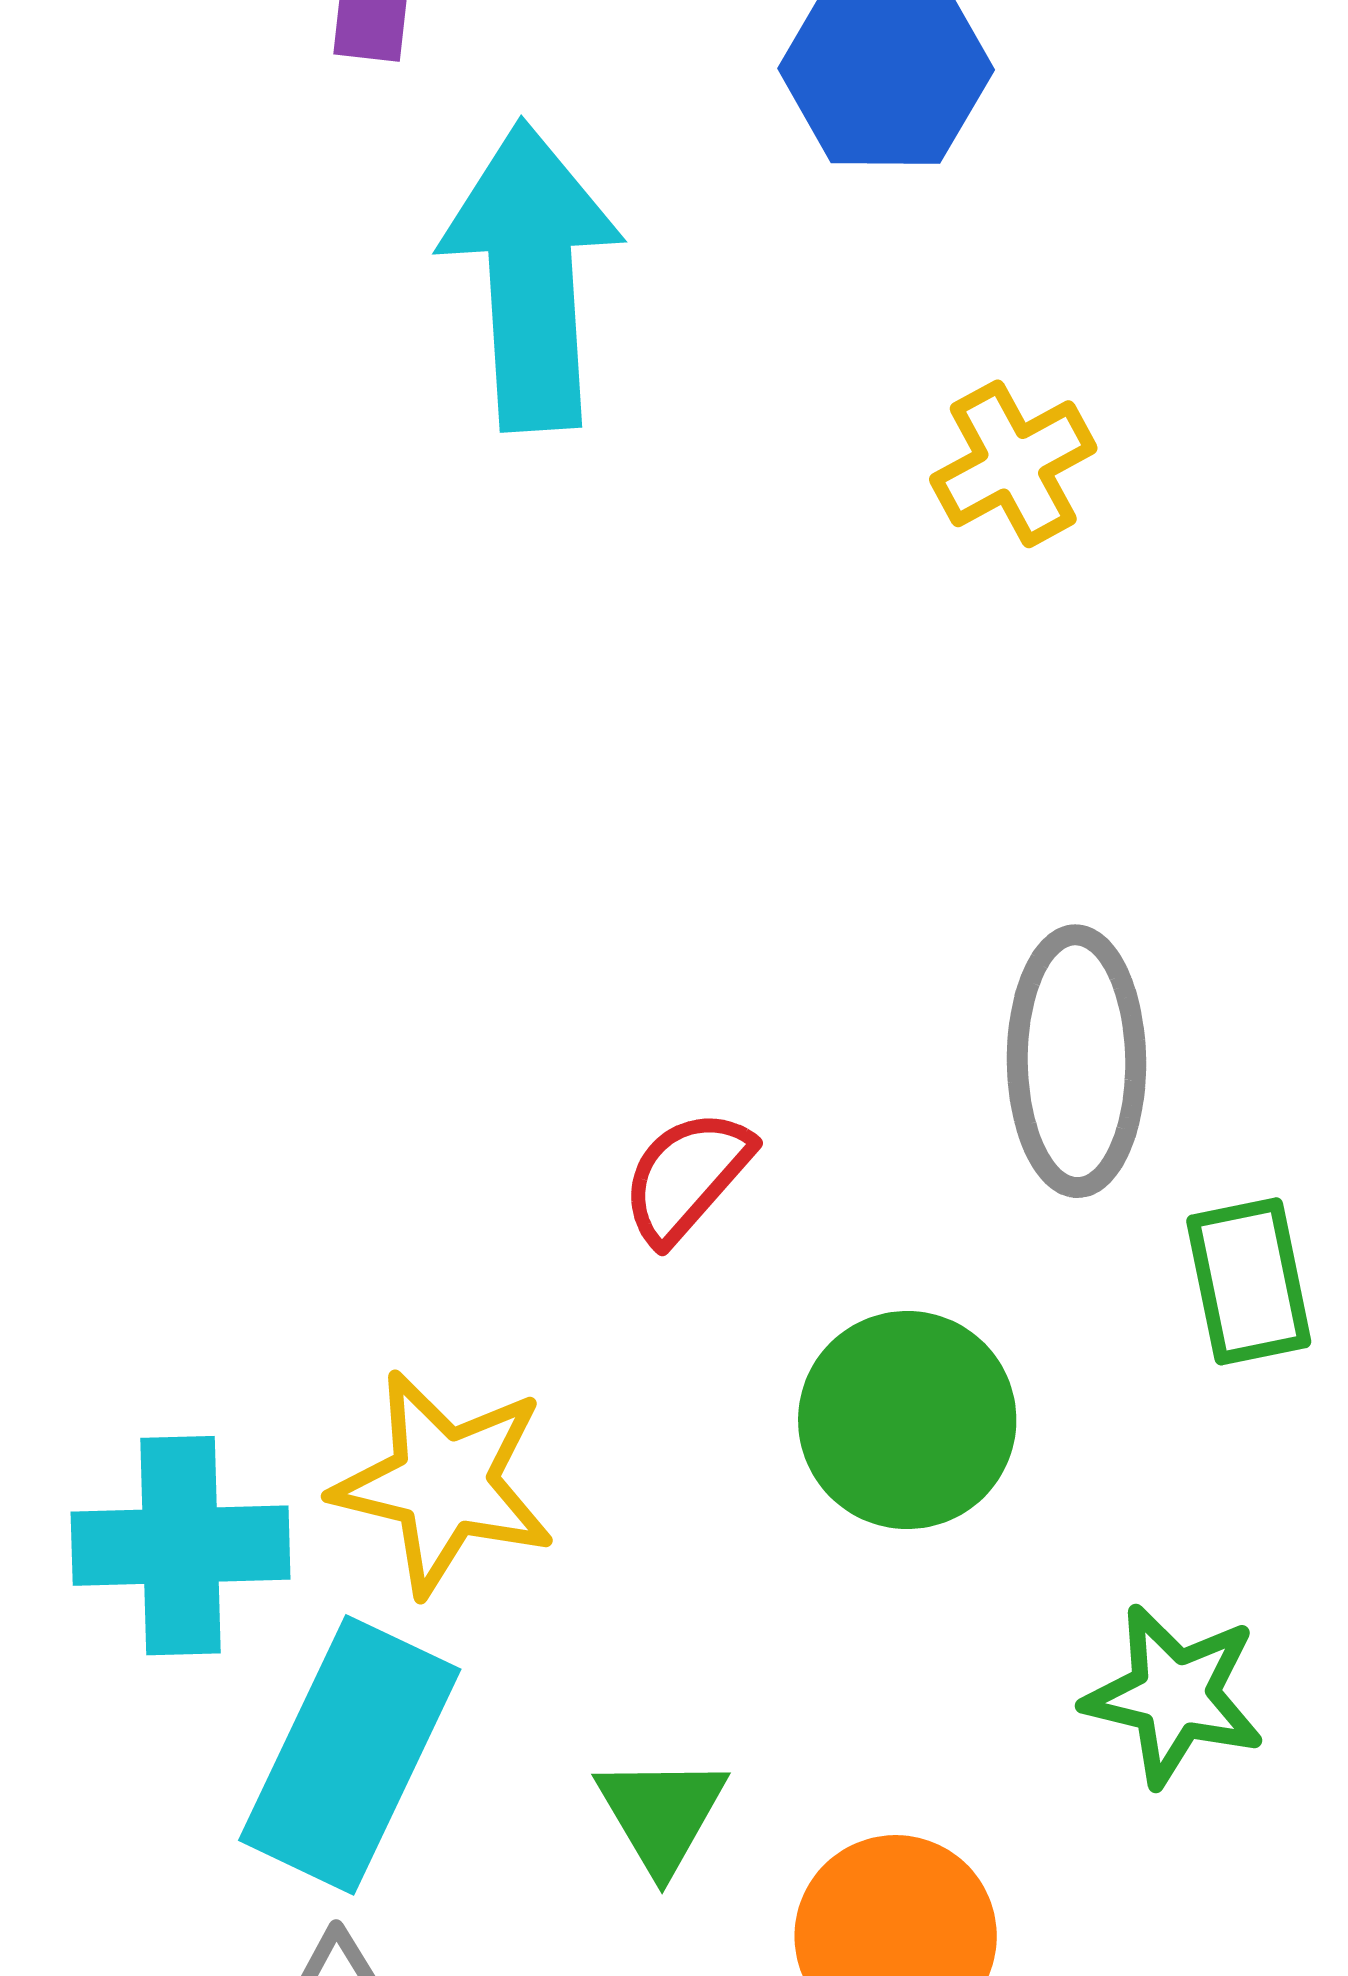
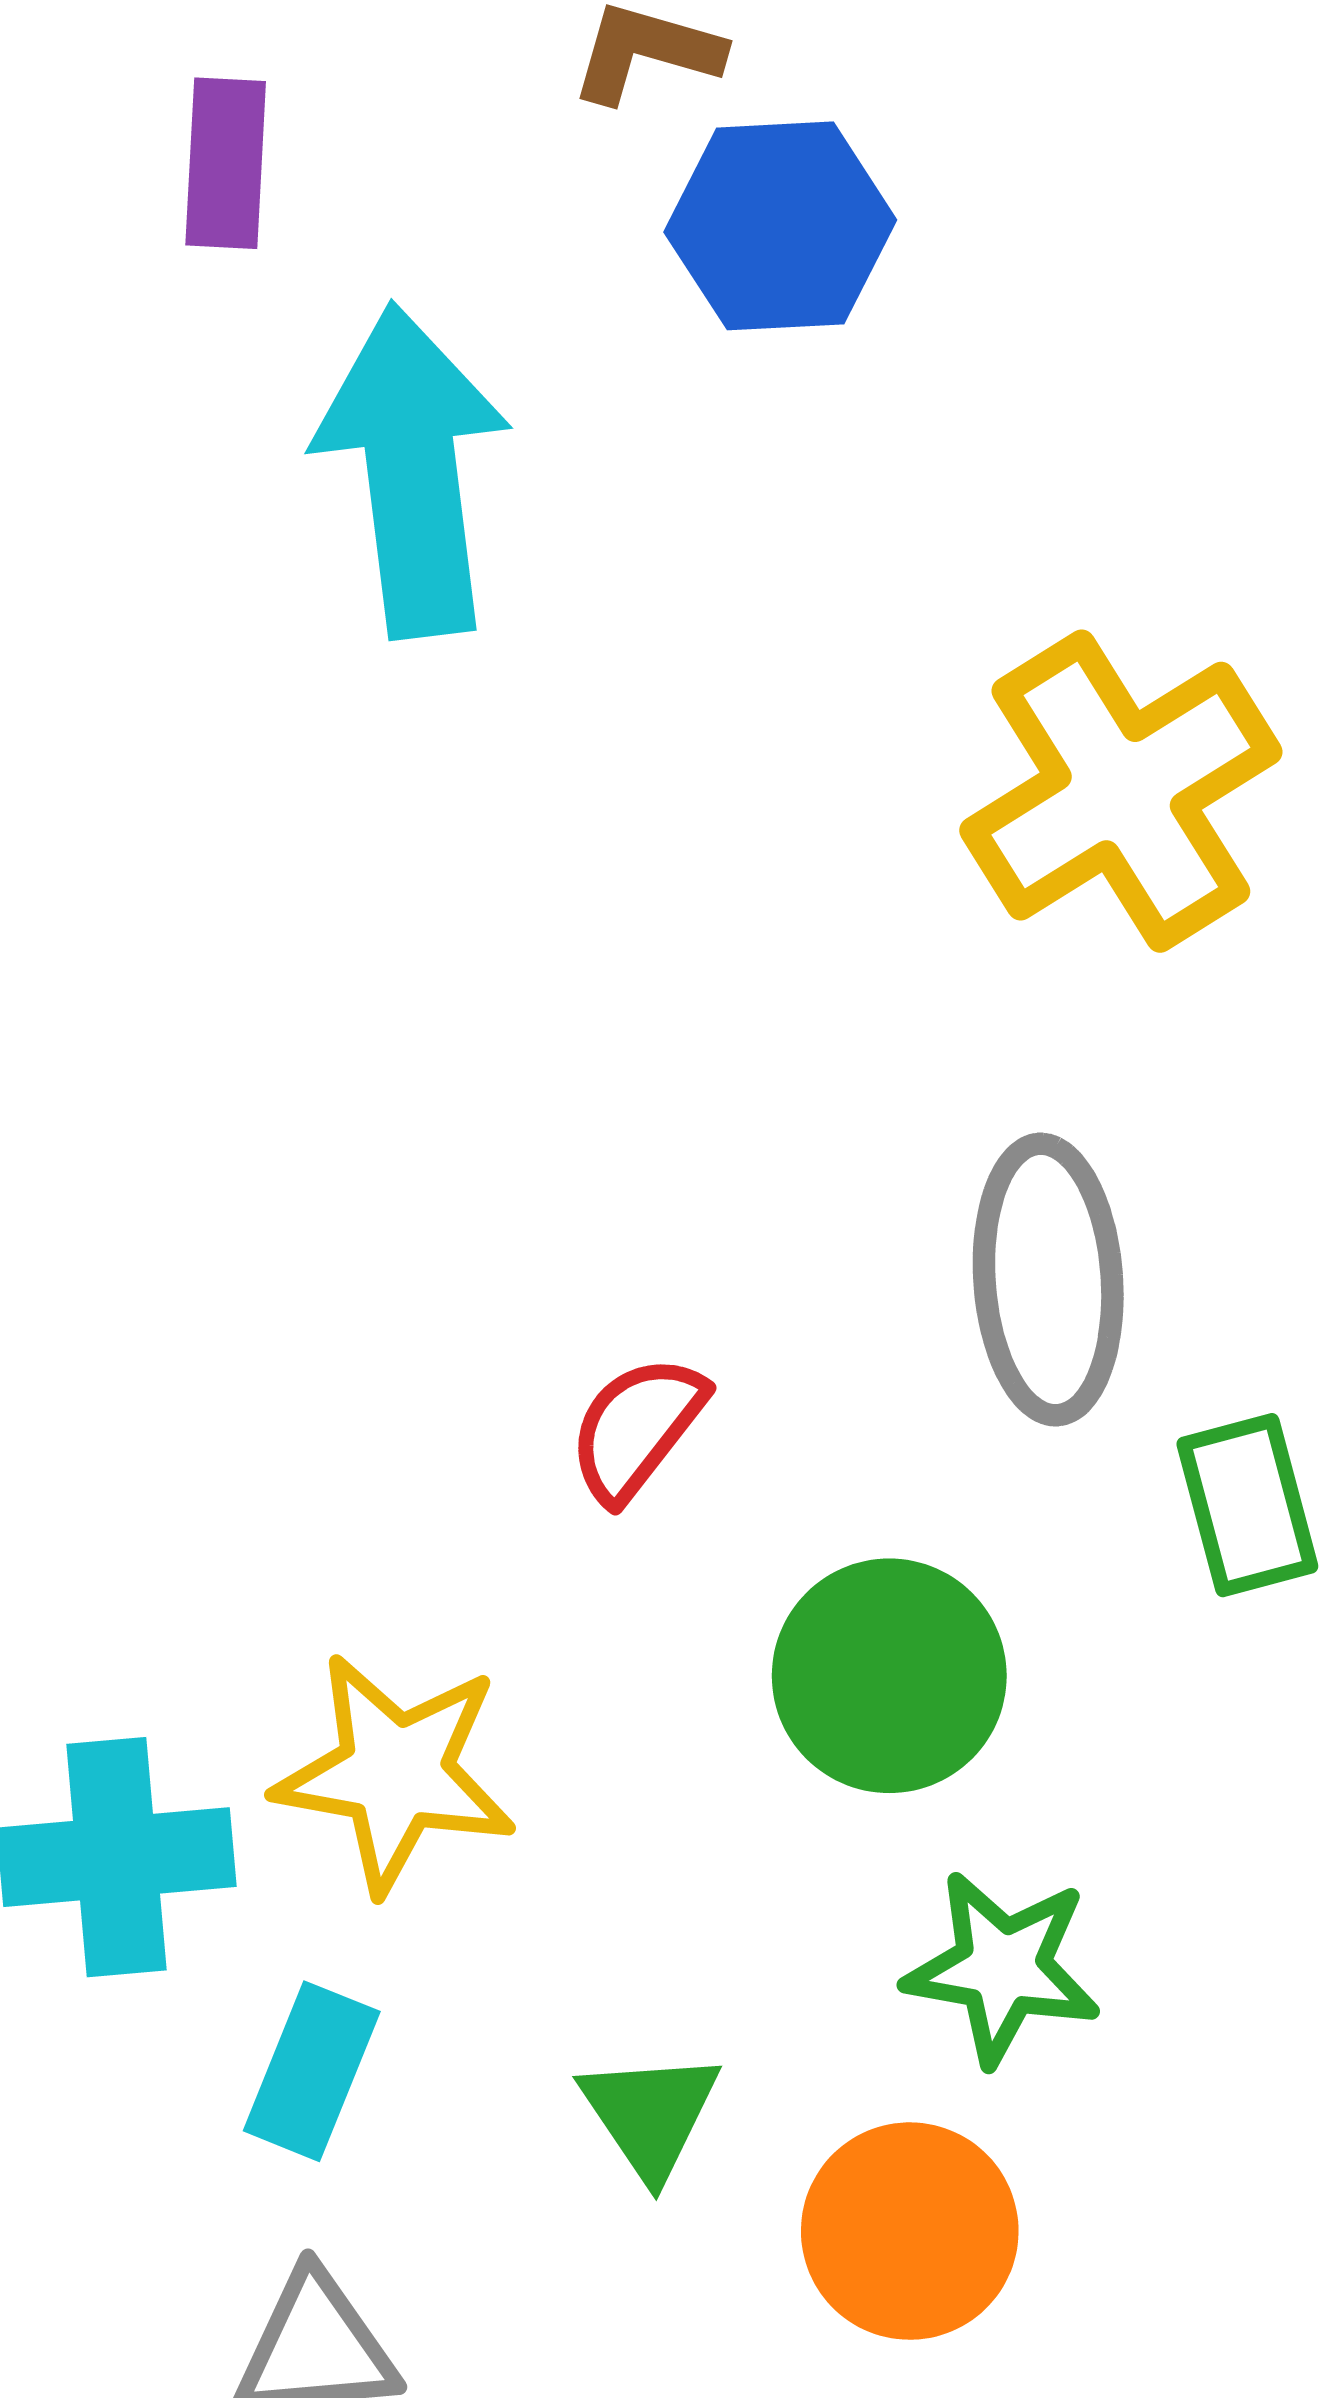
yellow cross: (1013, 464) -> (1121, 791), moved, size x1.8
green star: (1174, 1695) -> (1002, 1968), moved
cyan rectangle: (350, 1755) -> (312, 2071), size x0.6

